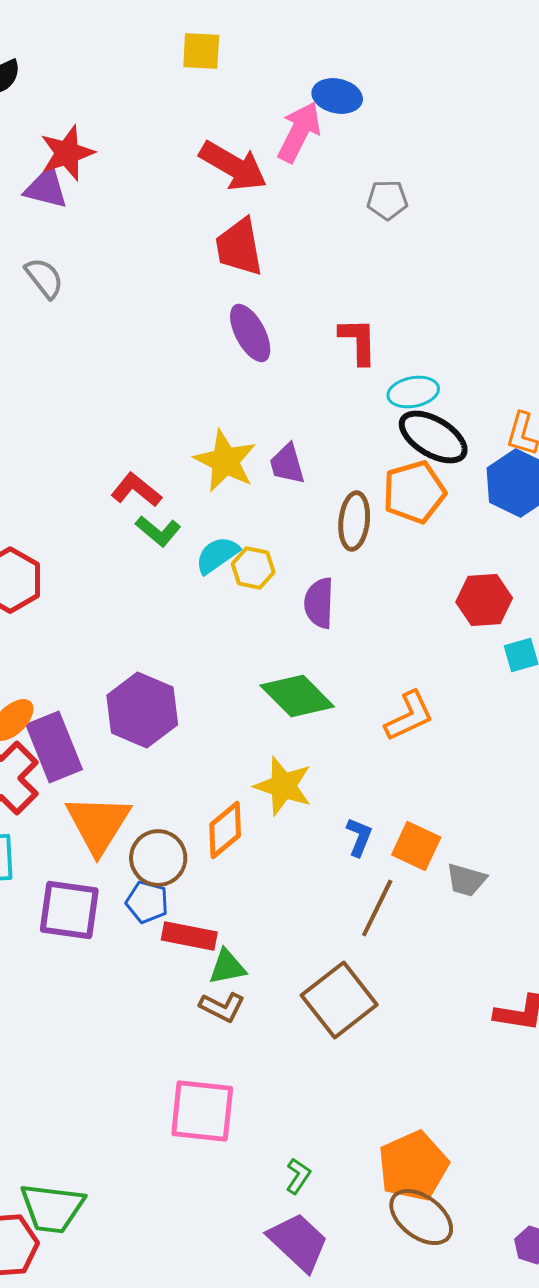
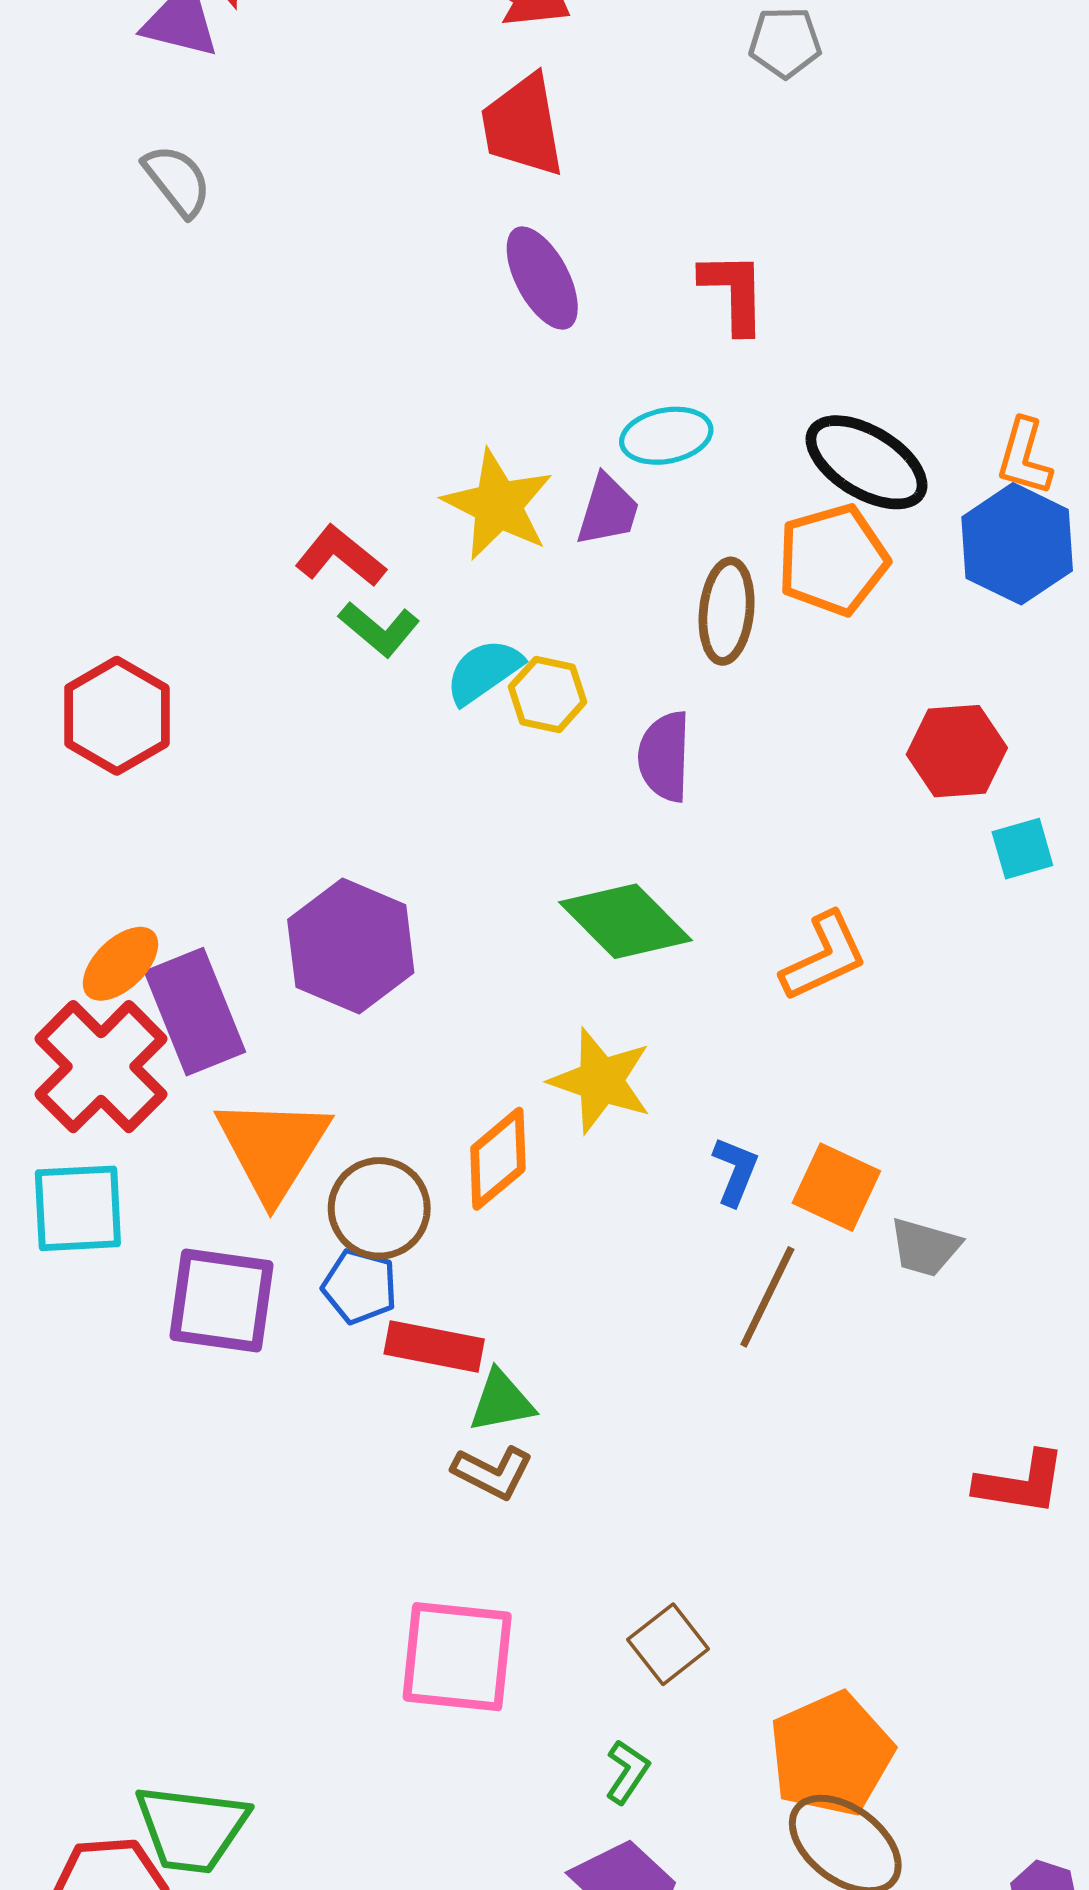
cyan ellipse: (413, 392) -> (666, 436), moved
purple trapezoid: (287, 464) -> (608, 510), turned -147
brown square: (339, 1000) -> (668, 1644), moved, size x0.6

